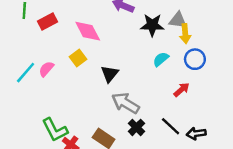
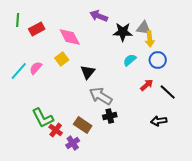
black line: (171, 126) -> (168, 92), moved
black cross: (136, 127) -> (110, 116), turned 32

